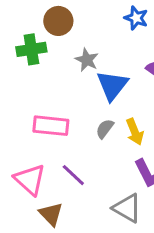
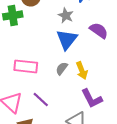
gray star: (87, 60) -> (66, 15), moved

